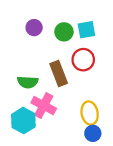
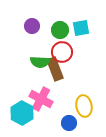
red circle: (83, 60) -> (62, 52), moved
green semicircle: (28, 82) -> (40, 62), moved
blue circle: (93, 133) -> (69, 123), moved

